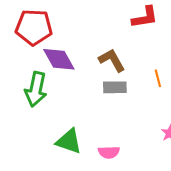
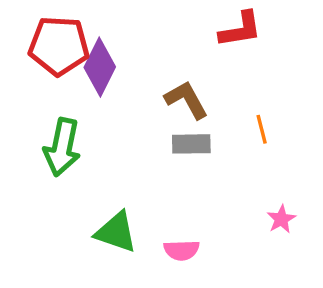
purple diamond: (59, 59) -> (100, 67), moved, turned 56

